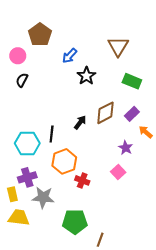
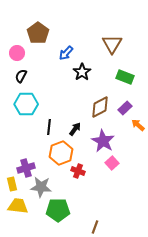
black arrow: (80, 122) -> (75, 129), moved
cyan hexagon: (27, 143) -> (26, 104), moved
purple star: (126, 148) -> (103, 141), moved, size x1.6
green pentagon: (75, 222) -> (58, 210), moved

